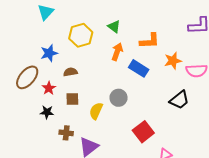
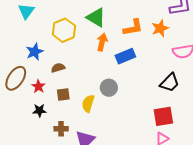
green triangle: (114, 27) -> (96, 18), size x1.5
orange star: (173, 61) -> (160, 28), moved
blue rectangle: (139, 68) -> (125, 56), turned -48
red square: (143, 132) -> (163, 116), moved, turned 35

